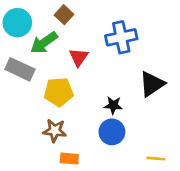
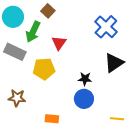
blue cross: (121, 37) -> (106, 27), moved, turned -35
green arrow: (44, 43) -> (33, 32), turned -30
brown star: (55, 131) -> (17, 98), moved

